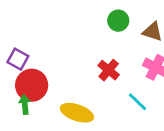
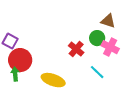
green circle: (118, 21) -> (97, 38), moved

